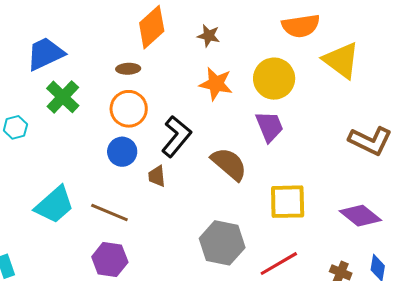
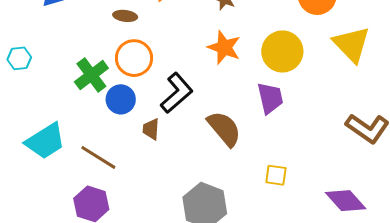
brown ellipse: (128, 69) -> (125, 16), moved
green cross: (63, 97) -> (91, 75), moved
yellow square: (288, 202) -> (276, 175), size x0.6

